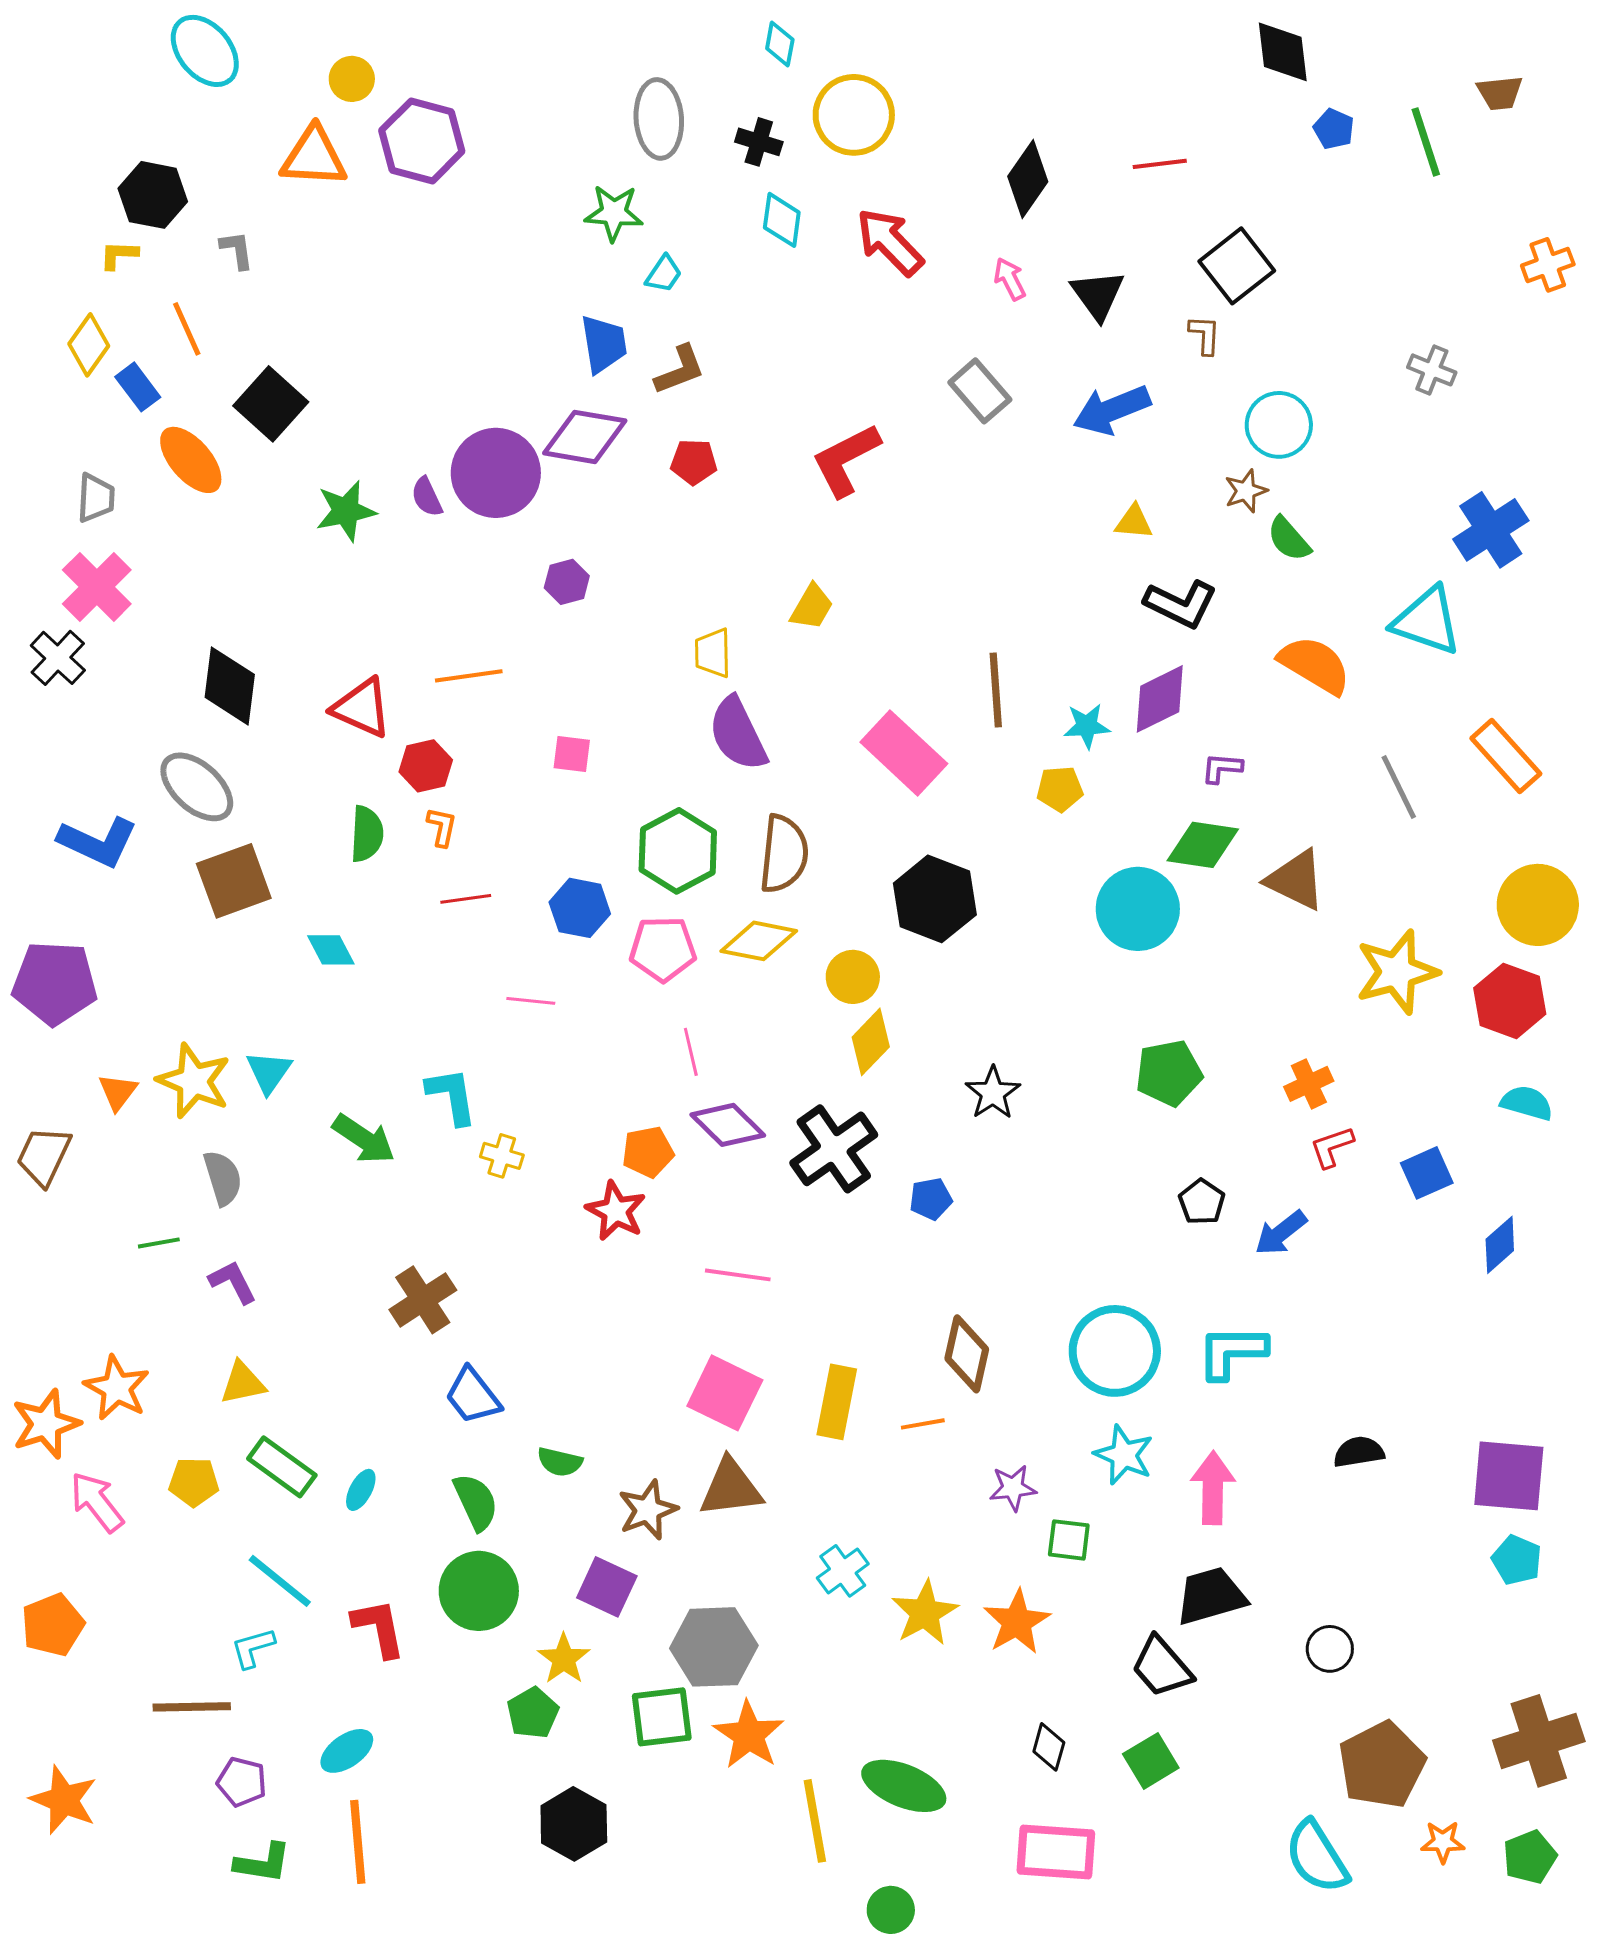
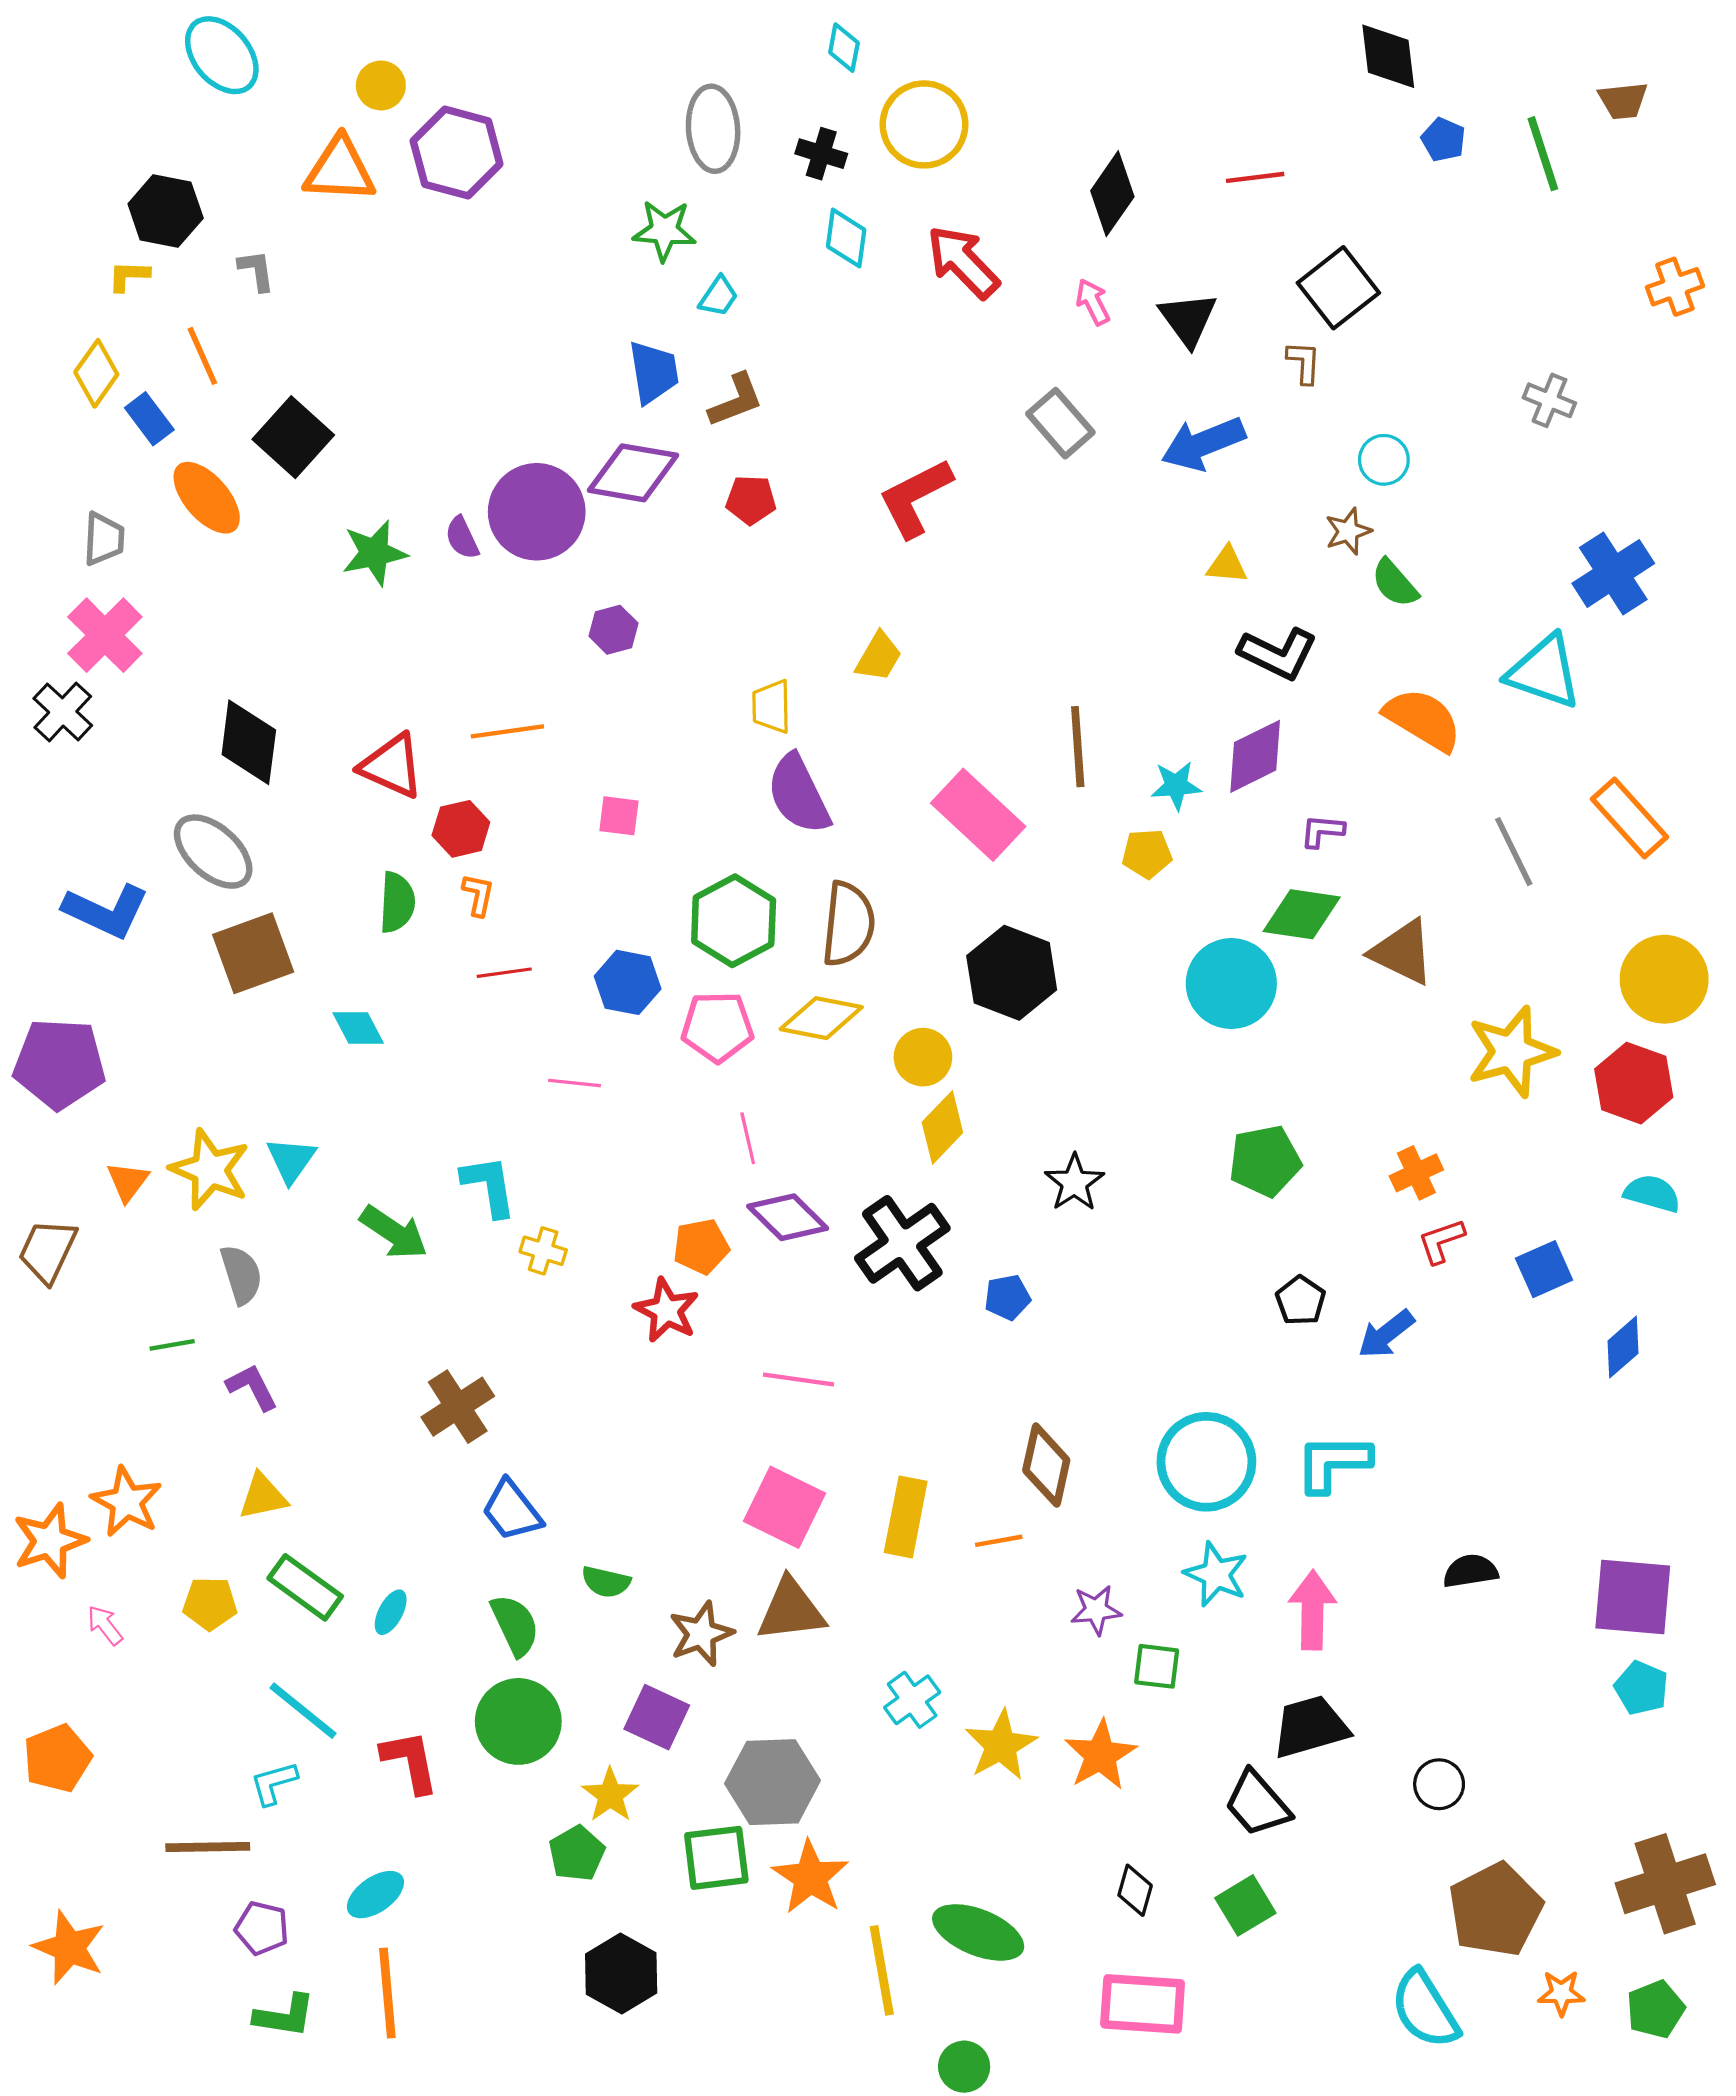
cyan circle: (1279, 425) -> (1384, 460), size x0.7
pink arrow: (97, 1502) -> (105, 1625), size x0.6

